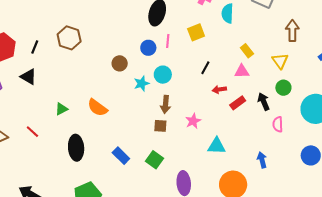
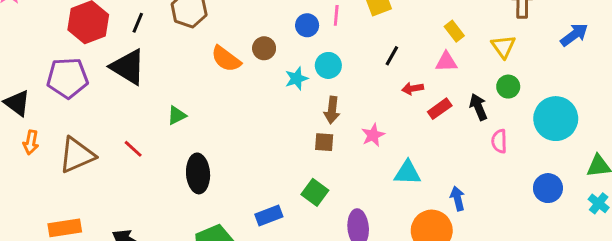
black triangle: (28, 77) -> (128, 67), size x1.5
orange semicircle: (98, 108) -> (226, 59), moved
blue rectangle: (121, 156) -> (269, 216), moved, turned -66
blue arrow: (262, 160) -> (458, 199), moved

